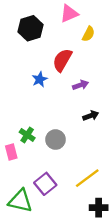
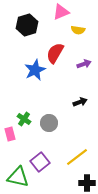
yellow semicircle: (88, 34) -> (78, 30), turned 72
blue star: (40, 79) -> (35, 70), size x1.5
purple arrow: (80, 85) -> (84, 64), moved

